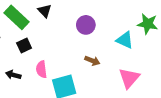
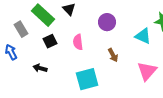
brown arrow: (92, 61) -> (113, 55), turned 40
pink semicircle: (41, 69) -> (78, 42), moved

